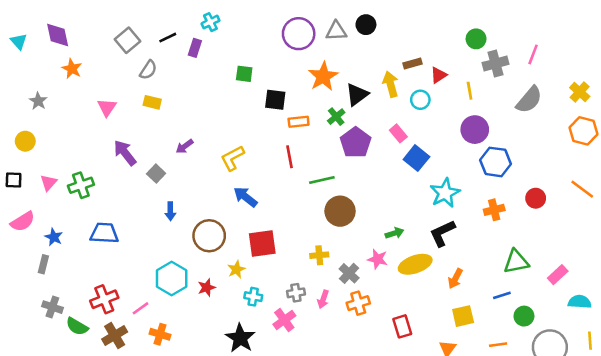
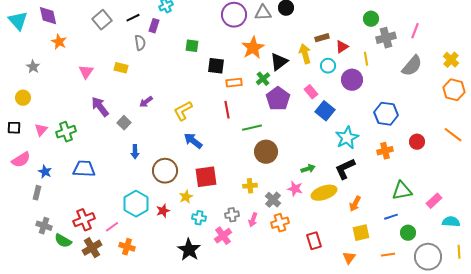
cyan triangle: (19, 41) -> (18, 21), size x1.5
gray semicircle: (148, 70) -> (140, 43), moved, turned -42
purple circle: (475, 130) -> (352, 80), moved

